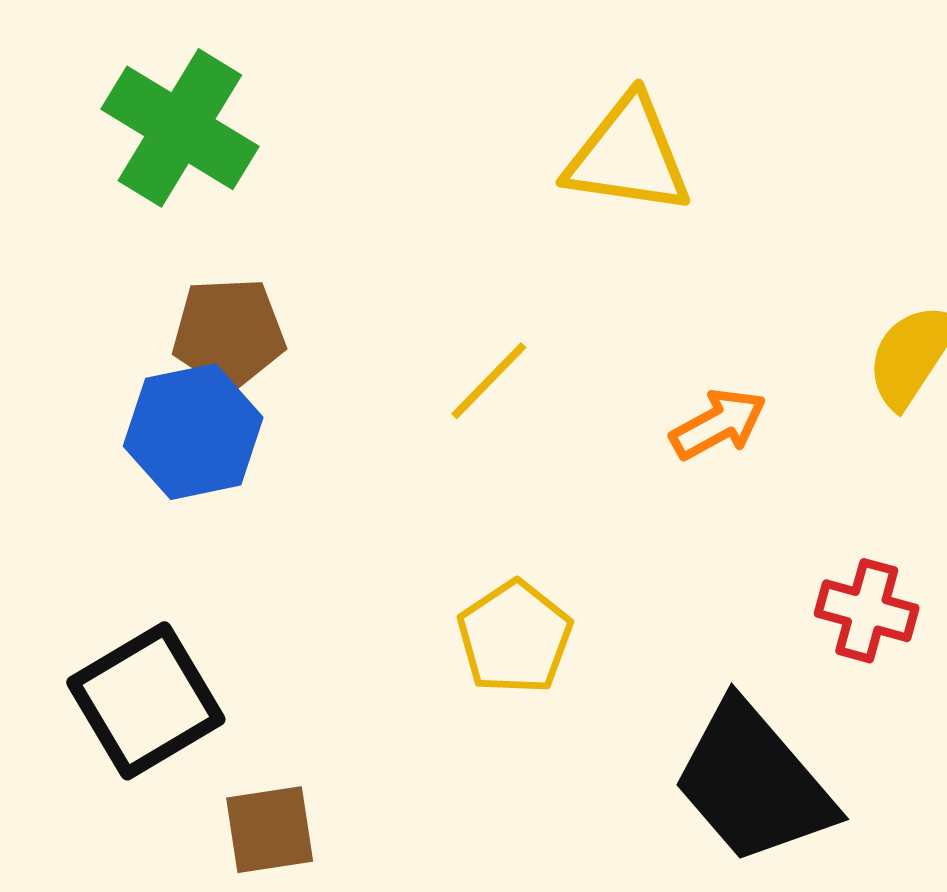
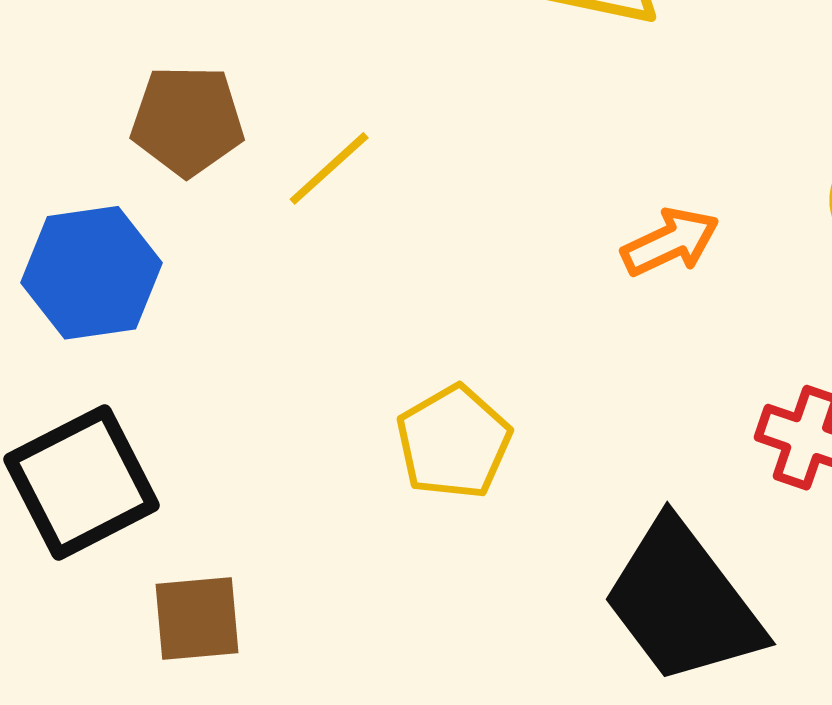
yellow line: (489, 381) -> (329, 168), moved
blue hexagon: (193, 432) -> (91, 273), moved

